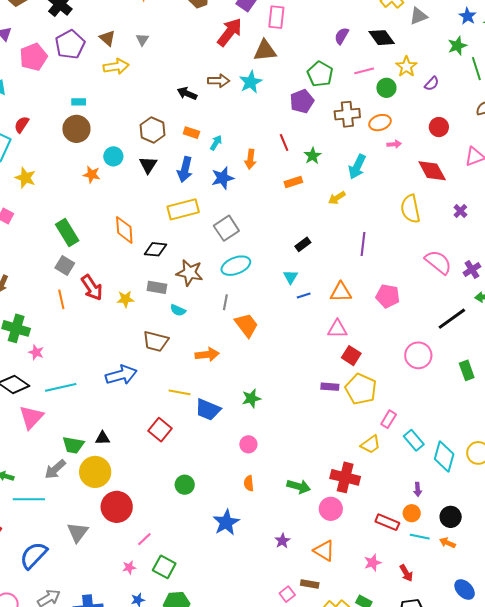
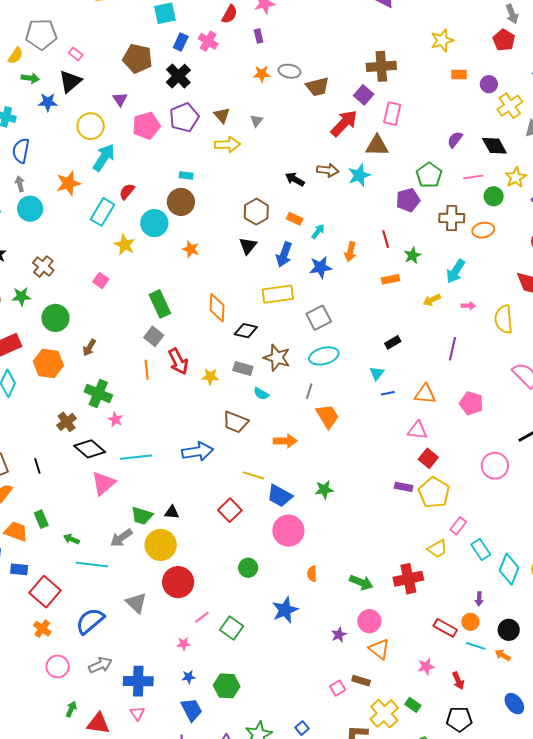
pink arrow: (394, 144) -> (468, 306), moved
cyan circle: (113, 156) -> (154, 223), moved, size x1.4
pink circle: (248, 444) -> (288, 531), moved, size x1.8
red cross: (345, 477) -> (408, 579), turned -32
pink circle: (331, 509) -> (369, 621), moved
gray triangle: (78, 532) -> (136, 603), turned -30
green square: (164, 567) -> (232, 628), moved

